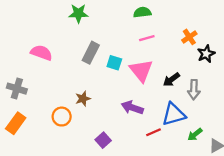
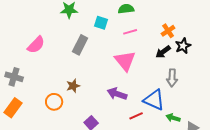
pink semicircle: (41, 53) -> (36, 45), turned 114
cyan square: (114, 63) -> (101, 23), moved
black arrow: (171, 80) -> (163, 52), moved
blue triangle: (174, 114) -> (154, 100), turned 40
green arrow: (195, 134) -> (173, 118), turned 56

